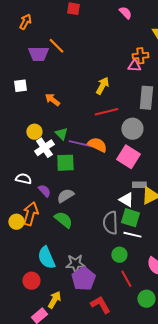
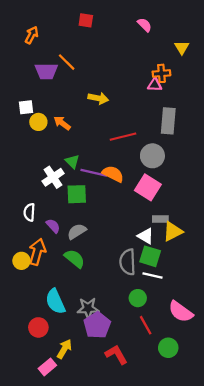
yellow arrow: (102, 86) -> (98, 98), moved, turned 72
yellow circle: (34, 132) -> (38, 122), moved
white semicircle: (23, 179) -> (29, 212), turned -98

